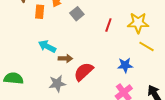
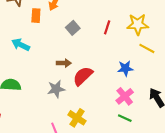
gray square: (77, 14) -> (73, 28), moved
cyan arrow: (47, 46) -> (21, 45), moved

